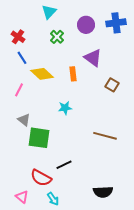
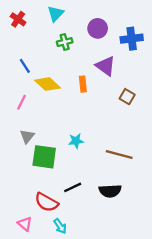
blue cross: (116, 23) -> (132, 39), moved
red cross: (18, 37) -> (18, 19), moved
green cross: (57, 37) -> (65, 42), turned 32
cyan star: (65, 108) -> (76, 141), moved
gray triangle: (24, 120) -> (27, 136), turned 32
black semicircle: (103, 192) -> (110, 191), moved

